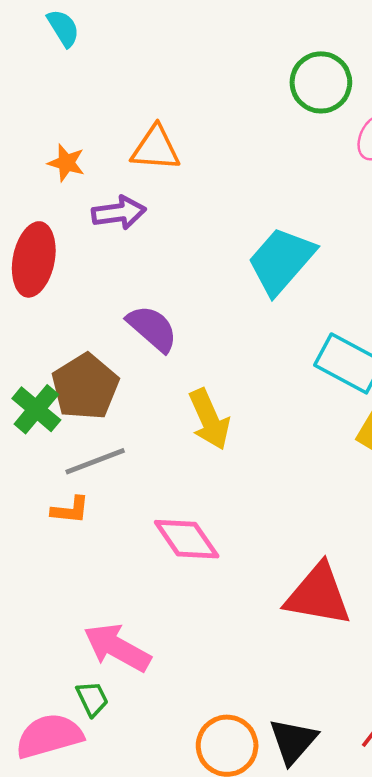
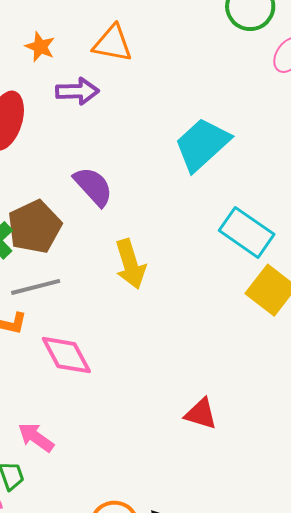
pink diamond: (187, 539) -> (66, 355), moved
red triangle: (318, 595) -> (201, 414), size x0.6
pink arrow: (117, 648) -> (36, 437), size x0.7

